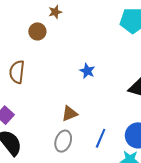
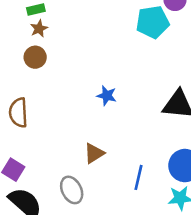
brown star: (55, 12) -> (39, 29), moved
gray ellipse: (63, 141) -> (72, 190), moved, turned -35

